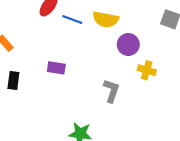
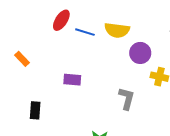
black rectangle: (13, 81) -> (35, 110), moved

